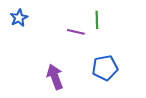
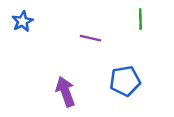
green line: (97, 20) -> (140, 19), moved

